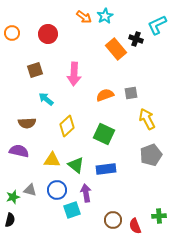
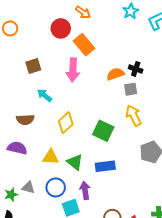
cyan star: (105, 16) -> (131, 11), moved
red circle: (48, 34) -> (61, 28), moved
black cross: (136, 39) -> (136, 69), moved
orange rectangle: (116, 49) -> (84, 45), moved
orange semicircle: (105, 95) -> (115, 74), moved
yellow arrow: (147, 119) -> (134, 116), moved

